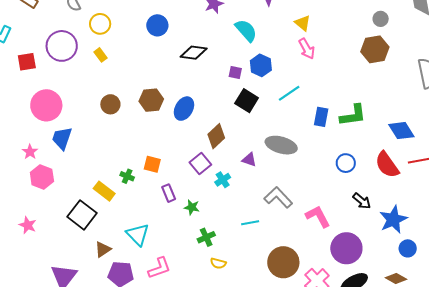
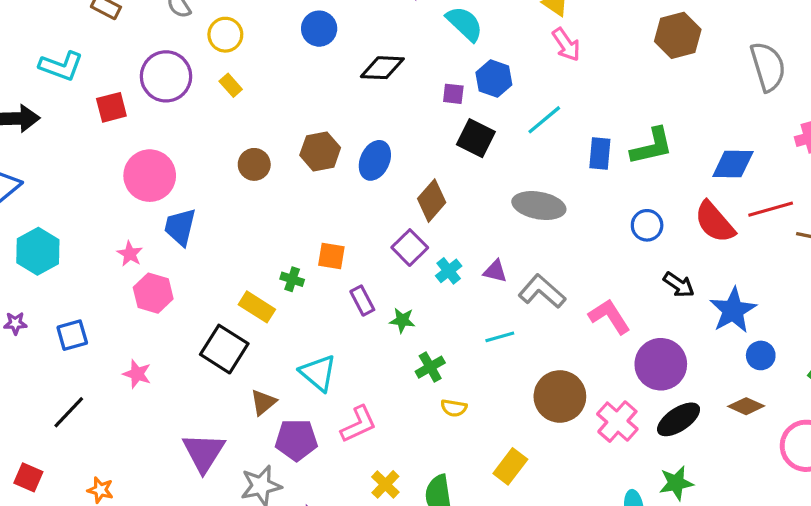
blue diamond: (401, 131) -> (733, 164), turned -52
purple triangle: (249, 160) -> (495, 271), moved

